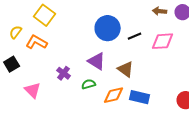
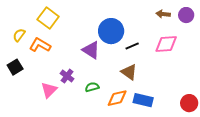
black line: (135, 36) -> (132, 46), moved
purple triangle: (97, 61) -> (91, 50), moved
pink triangle: (33, 90) -> (49, 90), moved, turned 30

